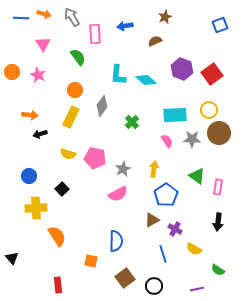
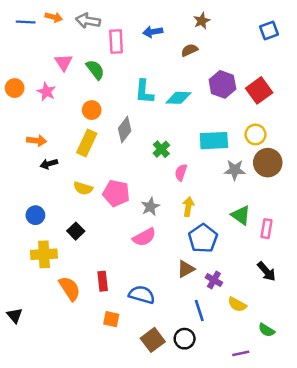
gray arrow: (72, 17) -> (88, 21), turned -48
pink triangle: (43, 44) -> (64, 62), moved
cyan diamond: (146, 80) -> (178, 98), turned -40
pink semicircle: (167, 141) -> (181, 172), moved, turned -128
black arrow: (218, 222) -> (266, 271), turned -48
blue semicircle: (116, 241) -> (142, 295), turned -75
red rectangle: (58, 285) -> (103, 281), moved
black circle: (154, 286) -> (185, 339), moved

